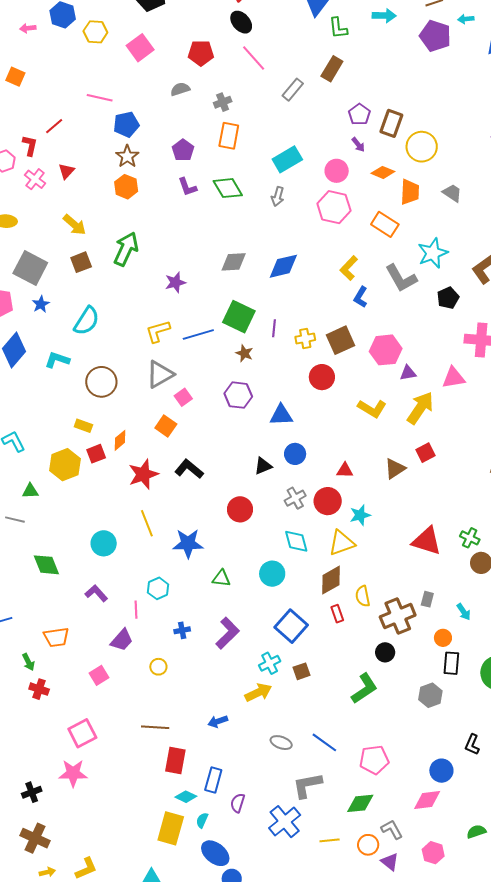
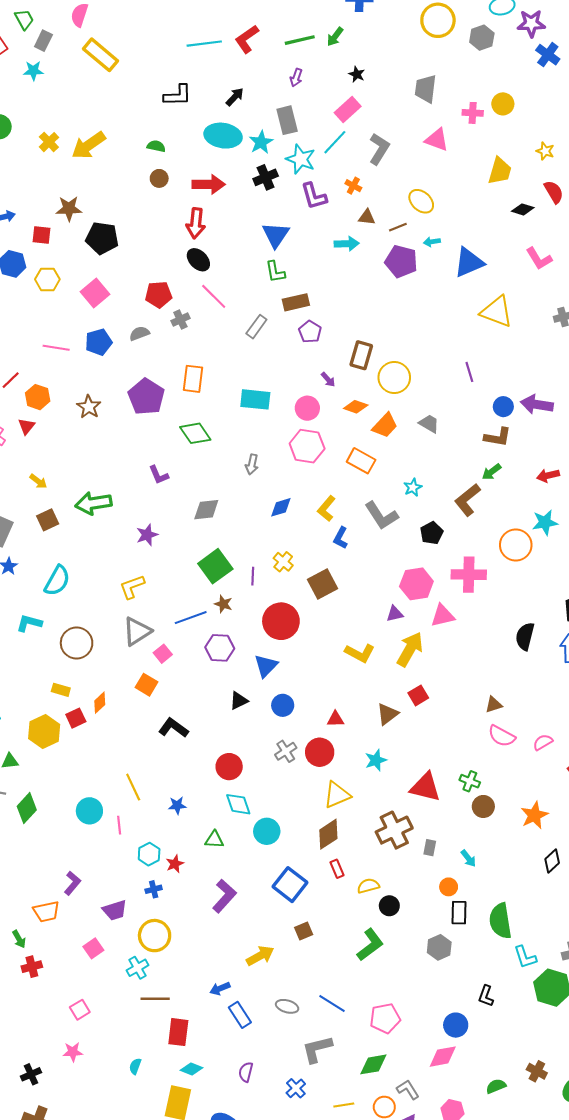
green L-shape: (338, 28) -> (275, 272), moved
brown rectangle: (332, 69) -> (296, 302), turned 50
gray cross: (223, 102) -> (180, 320), moved
purple pentagon: (359, 114) -> (310, 332), moved
blue pentagon: (126, 124) -> (99, 342), moved
purple pentagon: (183, 150) -> (146, 397), size x1.6
cyan rectangle: (287, 159) -> (255, 399), turned 40
orange hexagon: (126, 187) -> (38, 397), moved
purple L-shape: (187, 187) -> (159, 475), moved
orange trapezoid: (410, 192) -> (385, 425), turned 44
gray arrow: (278, 196) -> (252, 464), moved
yellow arrow: (74, 225) -> (38, 481), size x0.7
green arrow: (126, 249) -> (93, 503), turned -120
cyan star: (433, 253) -> (413, 487), size x0.6
blue diamond: (283, 266) -> (281, 507), moved, size x0.7
green square: (239, 317) -> (215, 566), turned 32
blue line: (198, 335) -> (191, 618), moved
yellow cross: (305, 338) -> (283, 562), moved, turned -36
pink hexagon: (386, 350) -> (416, 584), moved
red circle: (322, 377) -> (281, 621), moved, size x1.4
blue triangle: (281, 415) -> (266, 666), turned -40
black triangle: (263, 466) -> (239, 701), moved
red star: (143, 474) -> (175, 864), moved, size x0.6
cyan star: (360, 515) -> (376, 760), moved
cyan diamond: (296, 541) -> (238, 804), moved
blue star: (188, 543) -> (177, 805), size x0.6
green diamond: (46, 565) -> (27, 808), moved, turned 68
purple L-shape: (96, 593) -> (72, 883), moved, turned 85
yellow semicircle: (363, 596) -> (368, 886), moved, turned 90
pink line: (136, 610) -> (119, 825), moved
brown cross: (398, 616) -> (394, 830), moved
blue cross: (182, 630) -> (154, 889), moved
purple trapezoid: (122, 640) -> (115, 910), turned 35
cyan cross: (270, 663) -> (138, 968), moved
yellow circle: (158, 667) -> (155, 936), size x1.8
red cross: (39, 689) -> (32, 967), turned -30
pink square: (82, 733) -> (80, 1010), size x0.7
pink star: (73, 773) -> (73, 1052), size x0.7
blue rectangle: (213, 780) -> (240, 1015), moved, turned -45
cyan semicircle: (202, 820) -> (135, 1066), moved
blue cross: (285, 822) -> (296, 1088), size x0.6

